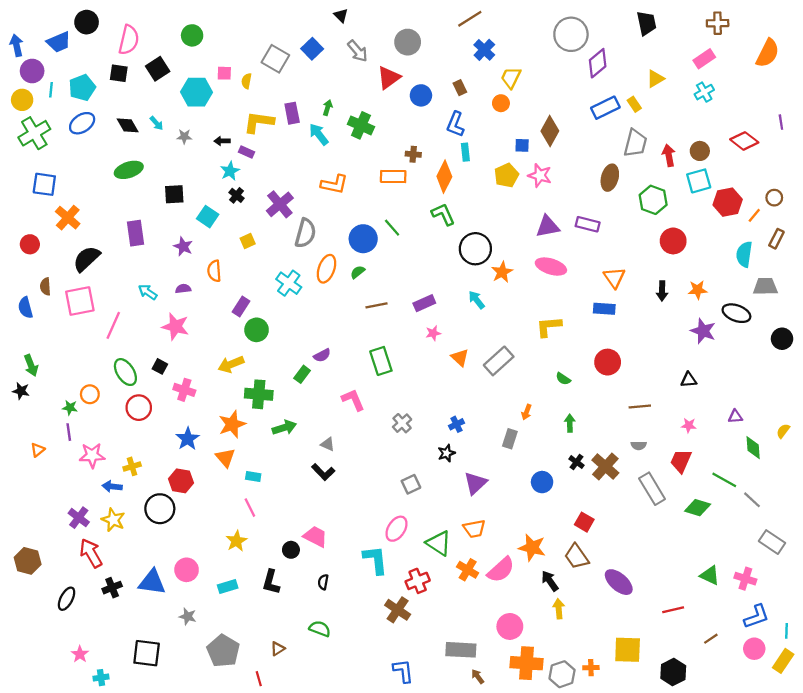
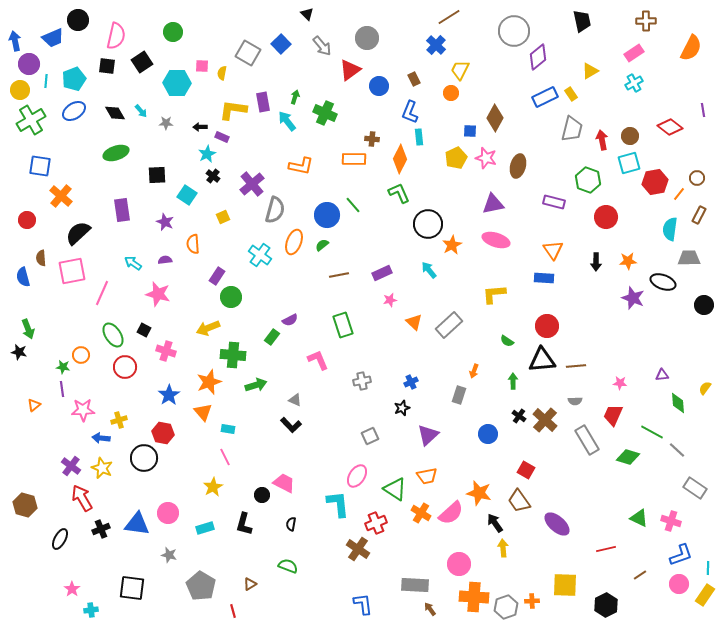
brown line: (470, 19) -> (449, 17), moved
brown ellipse: (610, 178) -> (518, 166), moved
purple rectangle: (588, 224) -> (554, 202), moved
black triangle: (689, 380) -> (542, 360), moved, size x1.8
gray cross: (402, 423) -> (362, 381), turned 30

